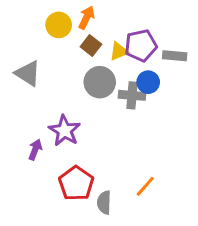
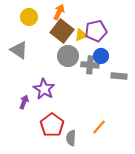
yellow circle: (59, 25) -> (29, 17), moved
brown square: (91, 45) -> (62, 31), size x1.6
gray rectangle: (175, 56) -> (119, 76), moved

